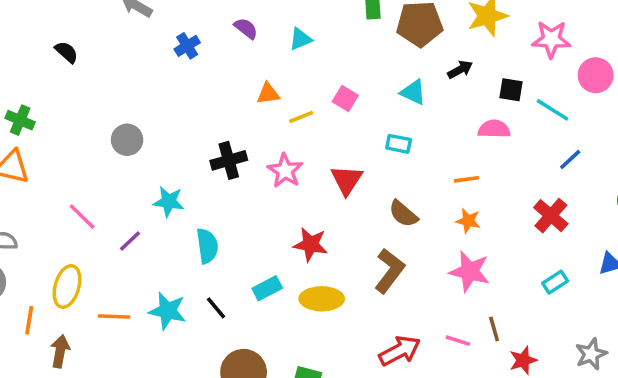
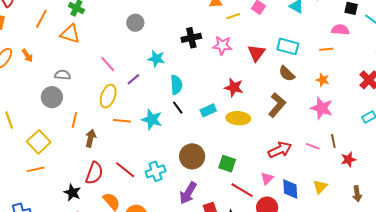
cyan rectangle: (399, 144) -> (288, 46), moved, size x1.5
pink star: (285, 171) -> (222, 45), turned -30
orange line: (466, 179) -> (326, 49), moved
yellow ellipse: (67, 286) -> (108, 96), moved
black line: (216, 308) -> (178, 108), moved

